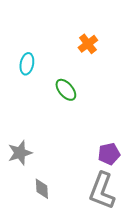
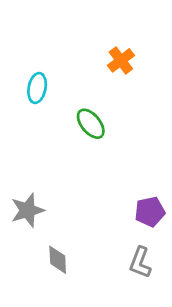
gray L-shape: (102, 191) -> (140, 262), size x0.6

